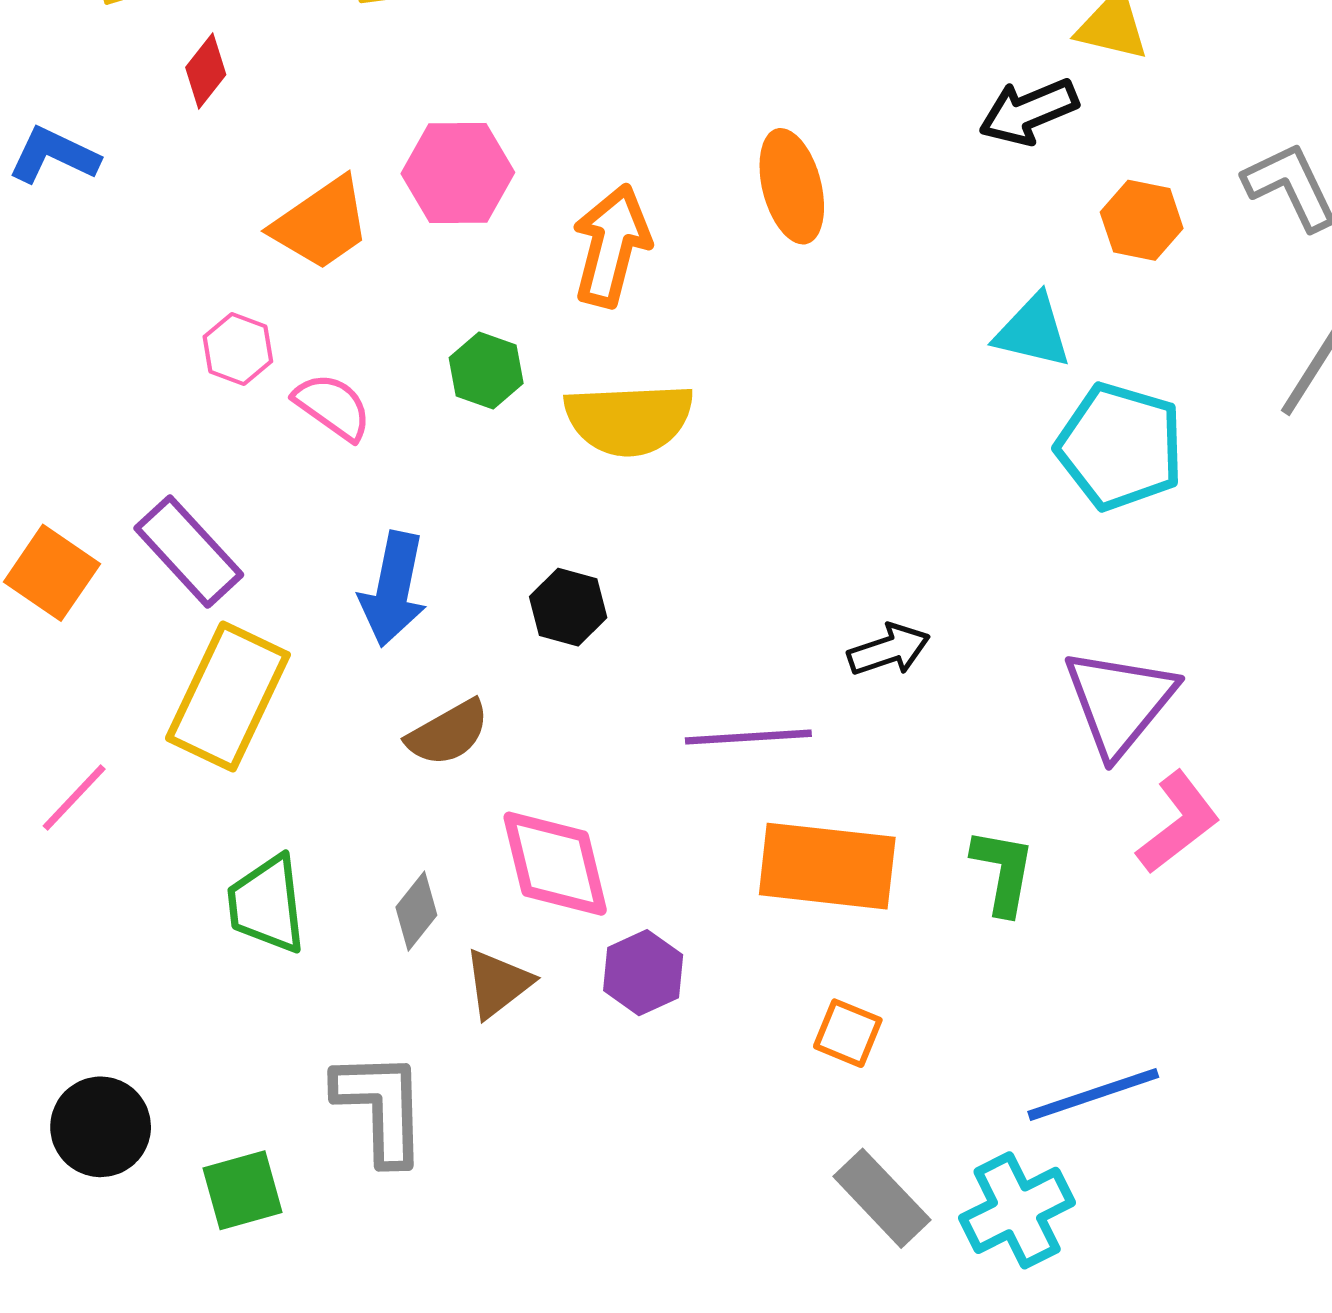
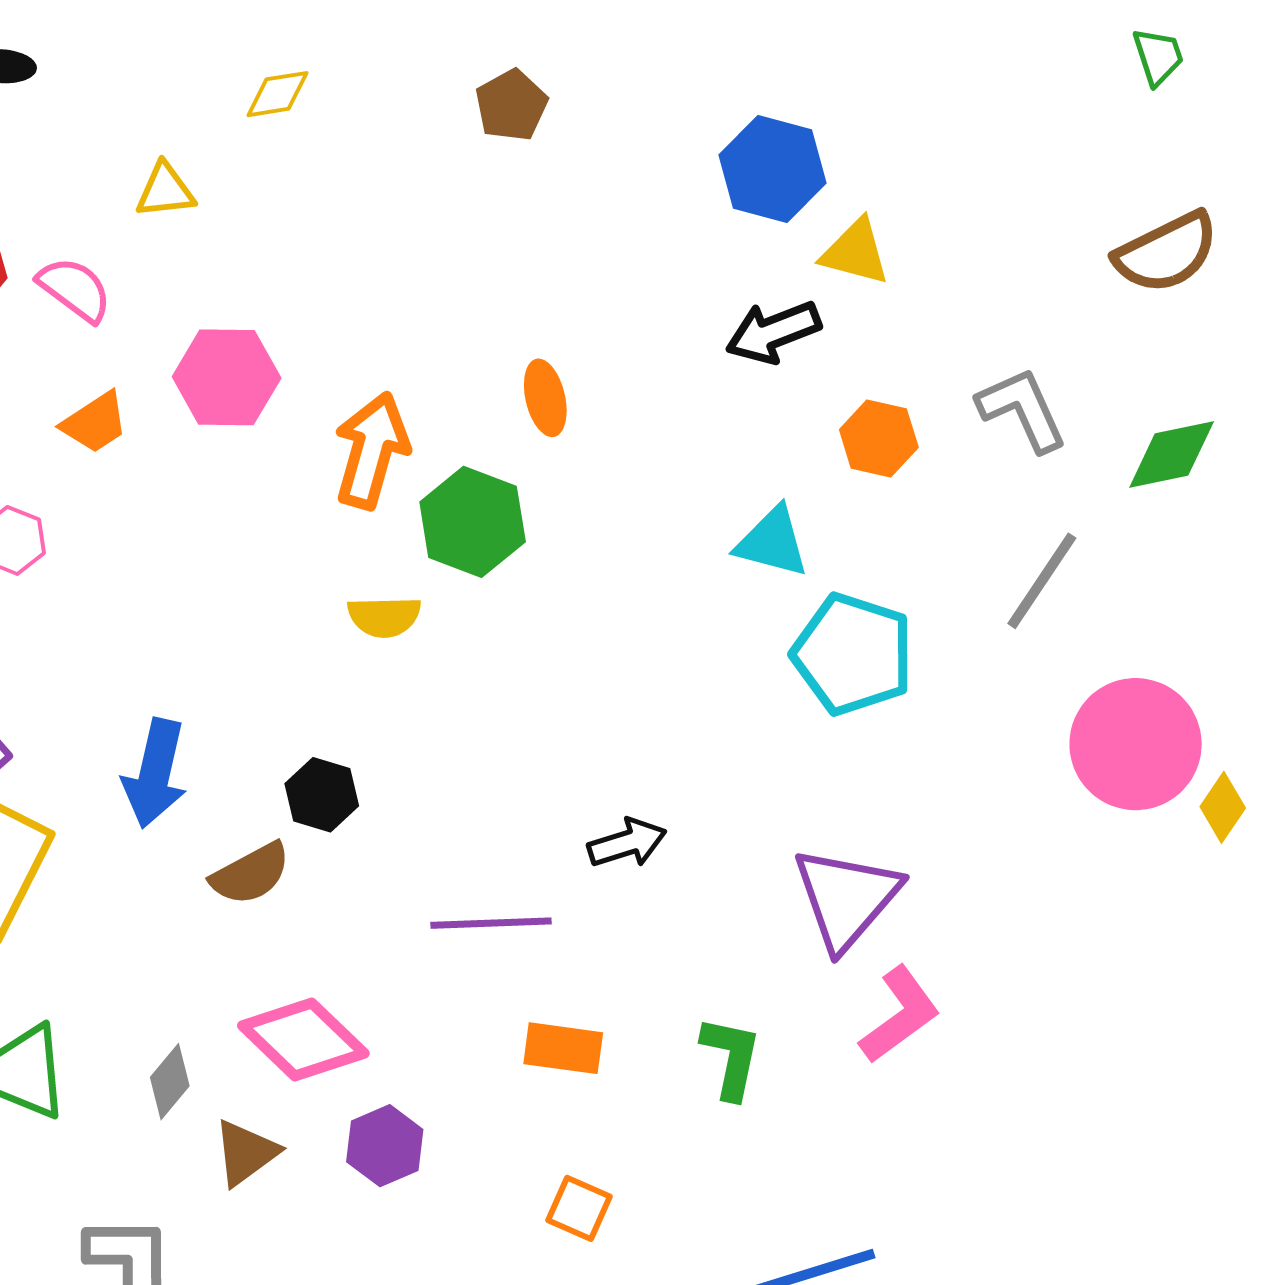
orange ellipse: (792, 186) -> (545, 398), size x0.7
orange trapezoid: (321, 224) -> (95, 423), size x0.7
green hexagon: (486, 370) -> (473, 522), moved, size x1.5
pink semicircle: (333, 407) -> (75, 289), moved
yellow semicircle: (629, 419) -> (384, 617), size x0.6
brown semicircle: (448, 733) -> (251, 874), moved
pink diamond: (555, 864) -> (303, 1040), turned -34
orange rectangle: (827, 866) -> (563, 1048), size x0.6

